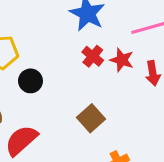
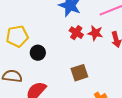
brown square: (91, 118) -> (79, 73), turned 30

